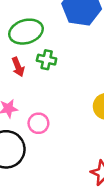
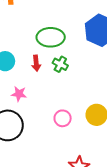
pink circle: (38, 123) -> (63, 118), moved

